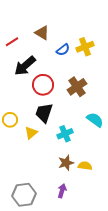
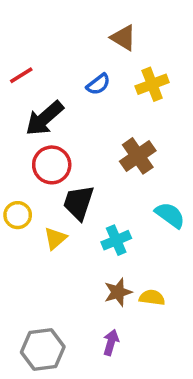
brown triangle: (42, 33) -> (123, 38), moved
blue semicircle: (63, 50) -> (98, 84), moved
red circle: (43, 85) -> (52, 165), moved

